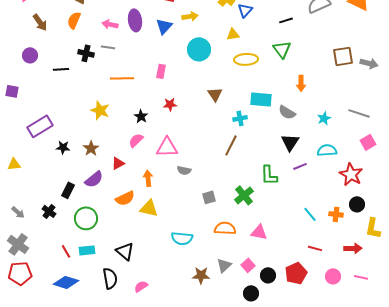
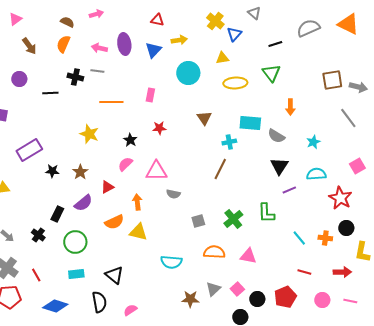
gray line: (359, 113) -> (348, 118), moved, turned 35
green L-shape: (269, 175) -> (266, 213), moved
red line: (66, 251) -> (36, 275), moved

